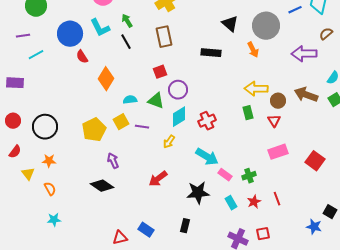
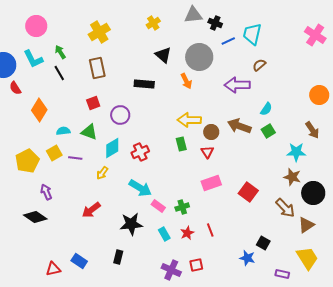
purple circle: (178, 90) -> (120, 115), moved

